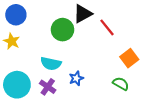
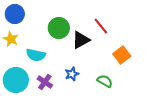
black triangle: (83, 14) -> (81, 40), moved
cyan semicircle: (51, 64) -> (36, 55), moved
green semicircle: (121, 84) -> (105, 81), moved

